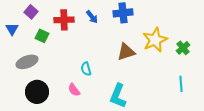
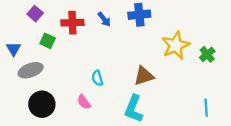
blue triangle: (12, 29) -> (14, 49), moved
brown triangle: (126, 52) -> (144, 76), moved
cyan line: (181, 84) -> (206, 108), moved

